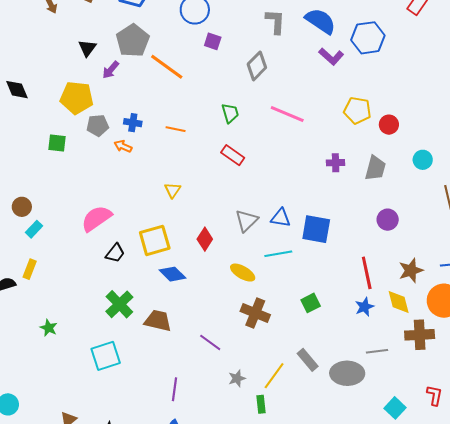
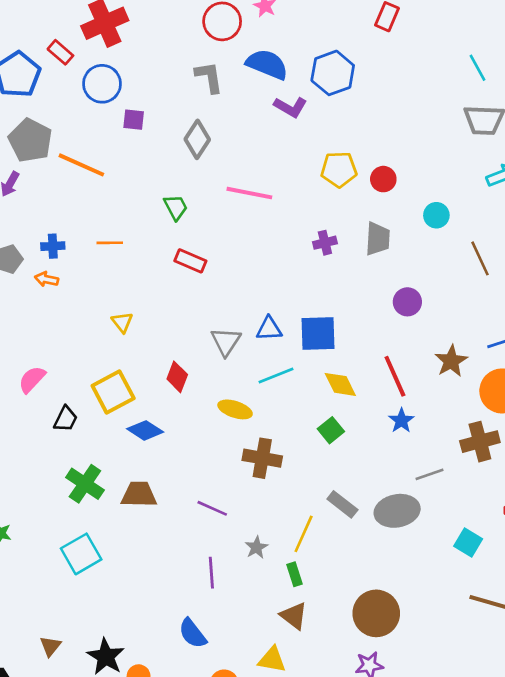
pink semicircle: (96, 218) -> (32, 379), size x0.7
yellow diamond: (399, 302) -> (340, 384), moved
purple line: (175, 389) -> (211, 573), moved

